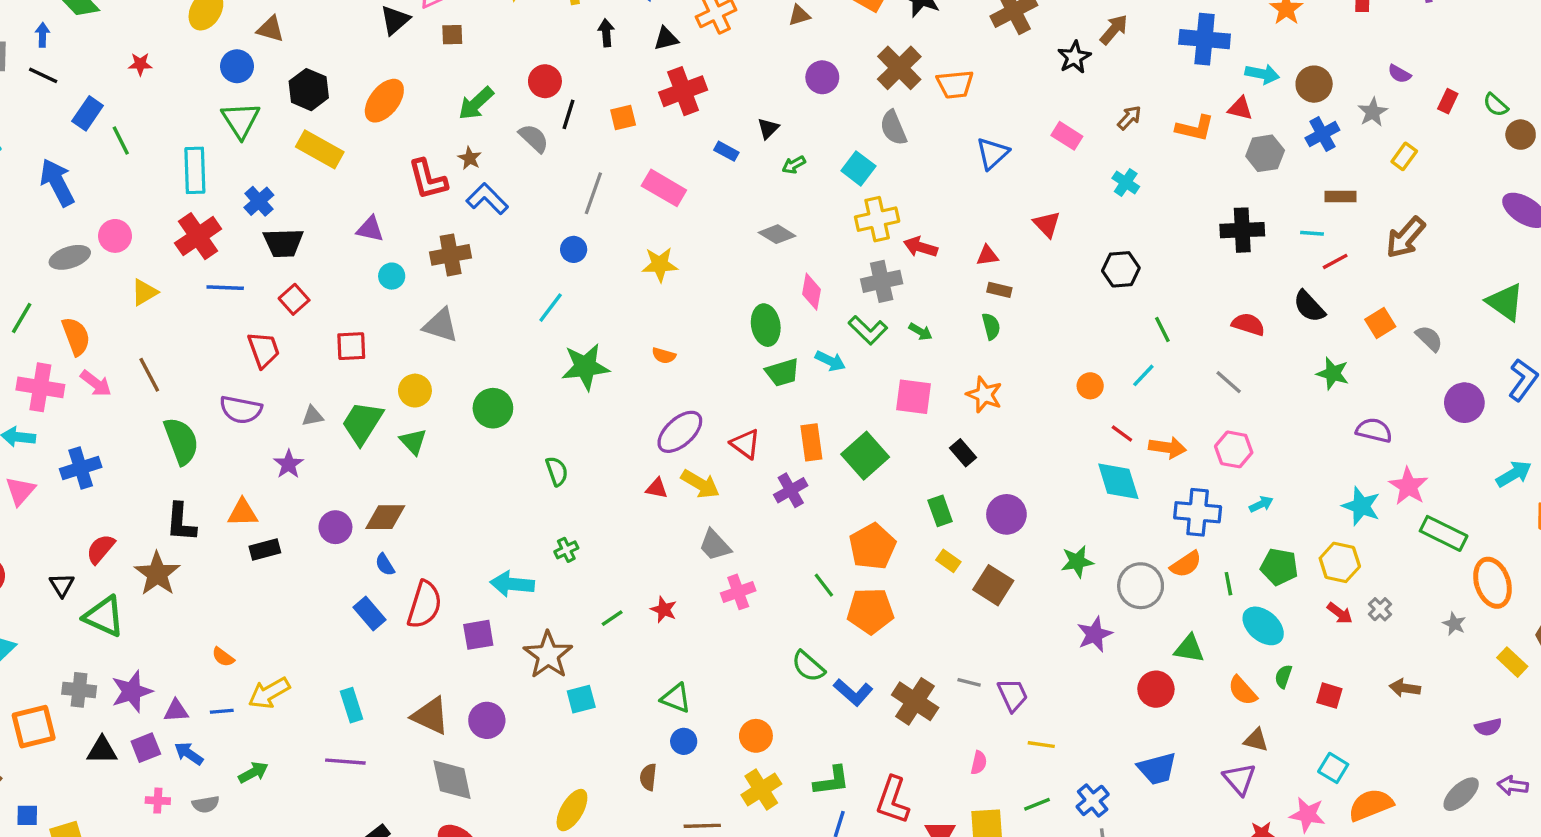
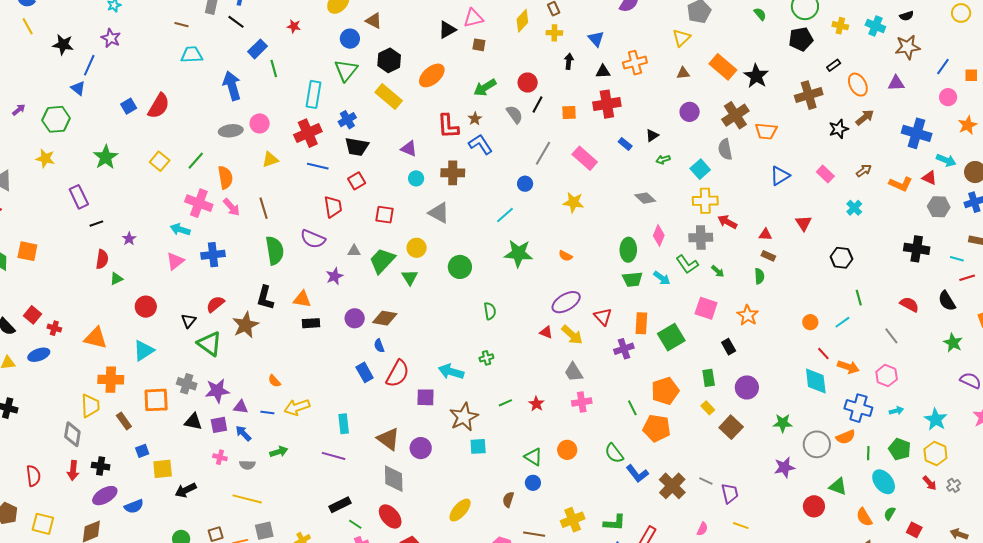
cyan star: (1361, 506) -> (936, 419), moved
orange circle: (756, 736) -> (567, 450), moved
blue square: (27, 815) -> (142, 451), turned -32

